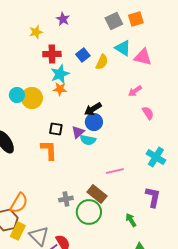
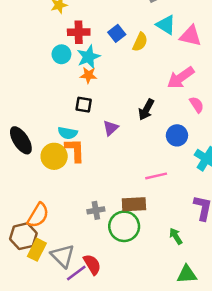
pink arrow: (135, 91) -> (181, 78), size x1.6
cyan circle: (17, 95) -> (61, 54), moved
yellow circle: (32, 98) -> (54, 156), moved
black arrow: (93, 109) -> (146, 110), moved, turned -30
blue circle: (94, 122) -> (177, 135), moved
black square: (56, 129) -> (84, 105), moved
cyan semicircle: (88, 140) -> (68, 133), moved
brown rectangle: (97, 194) -> (134, 204), turned -42

